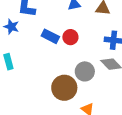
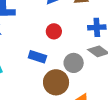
blue rectangle: (50, 36) -> (37, 57), moved

